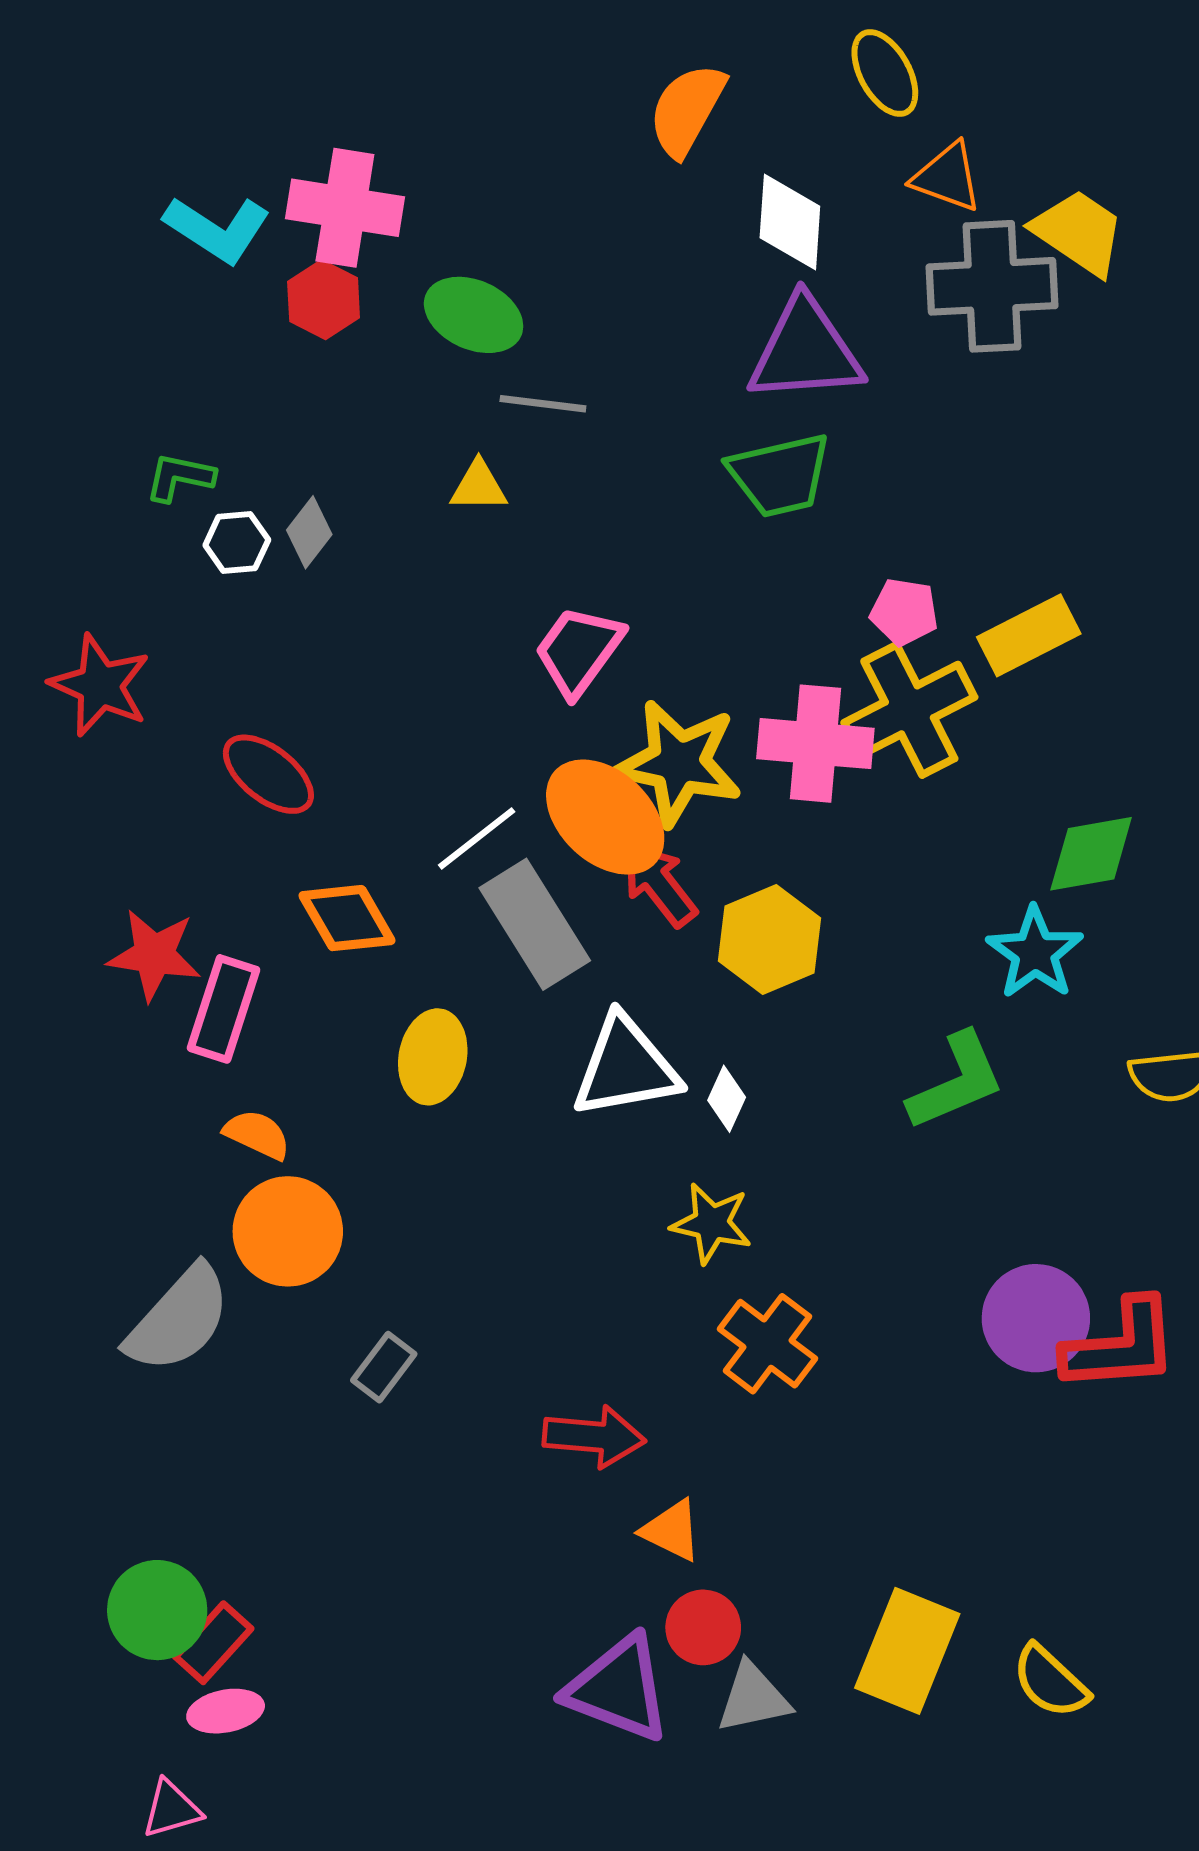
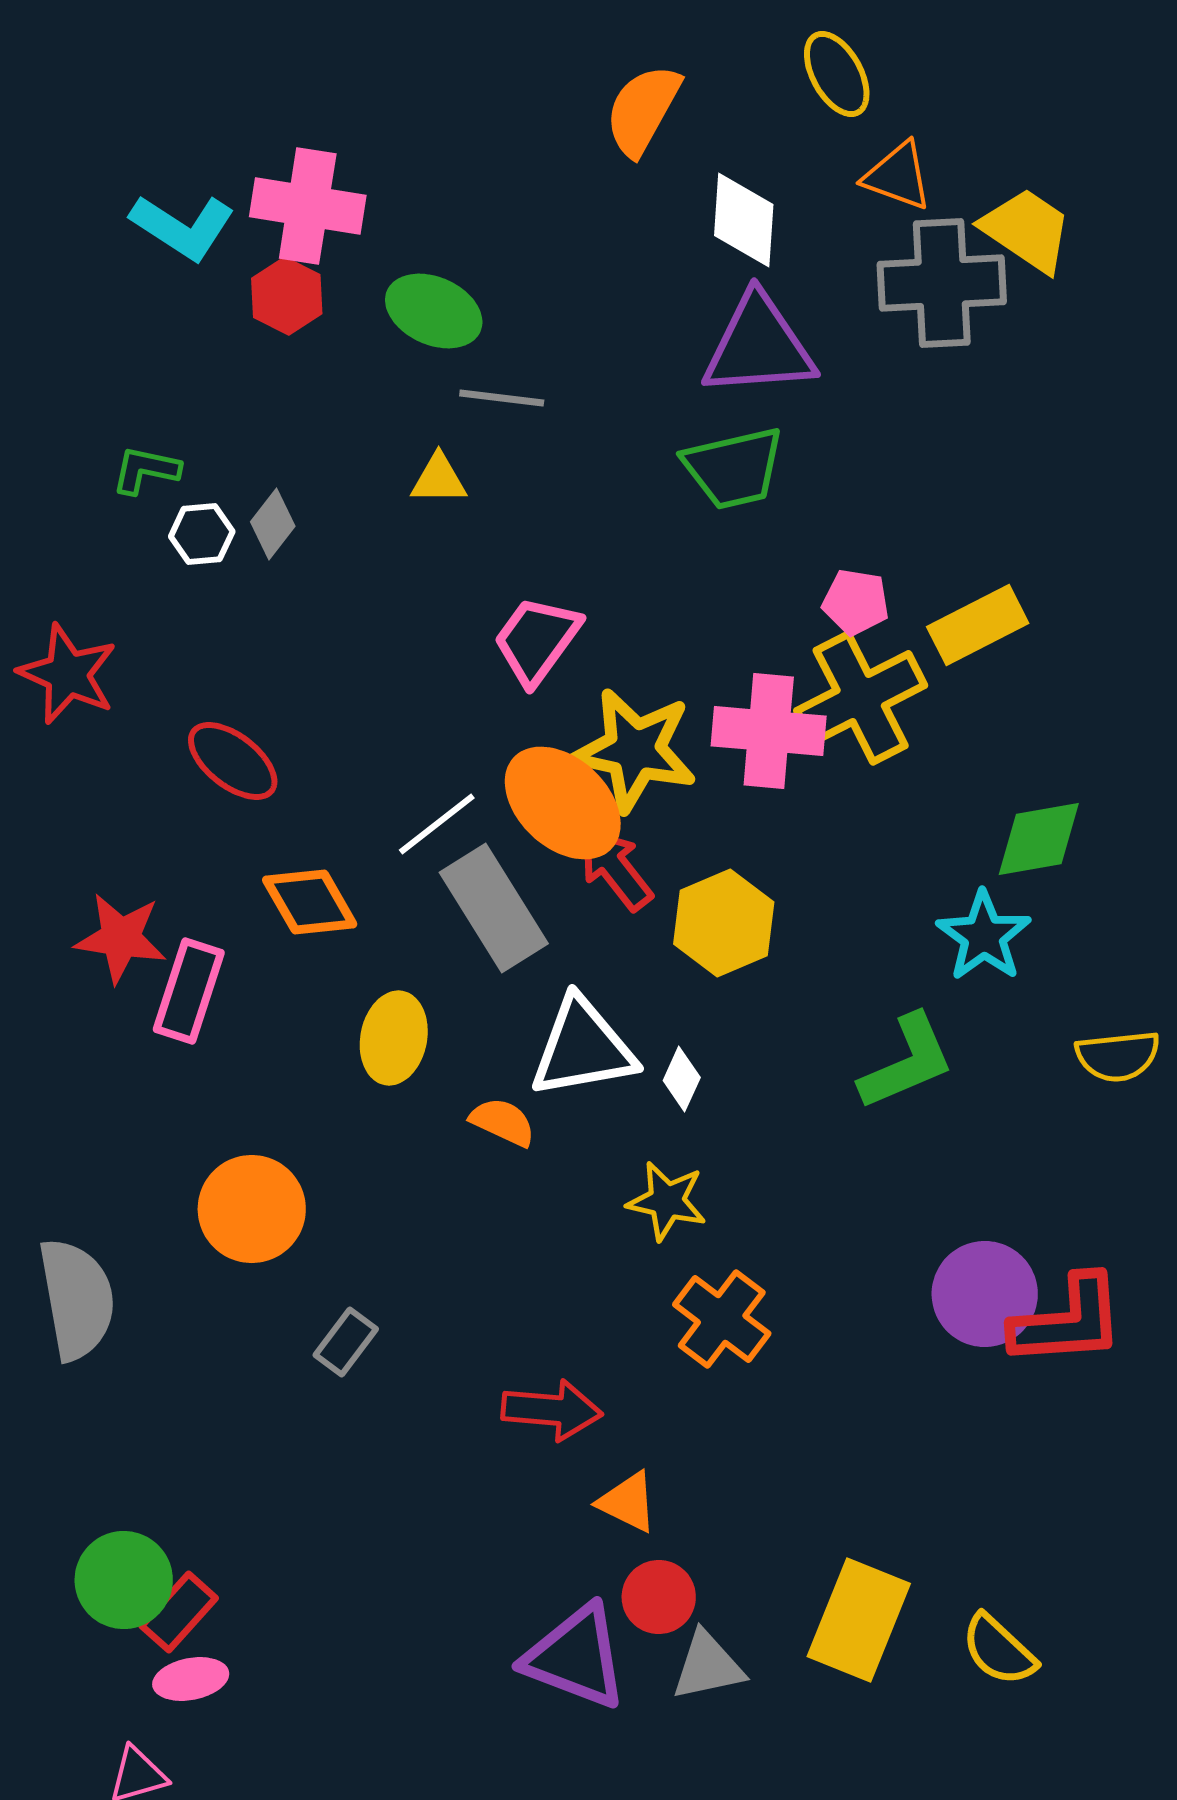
orange semicircle: (257, 1134) -> (503, 1122), moved
gray semicircle: (179, 1319) -> (77, 1299), moved, turned -52

